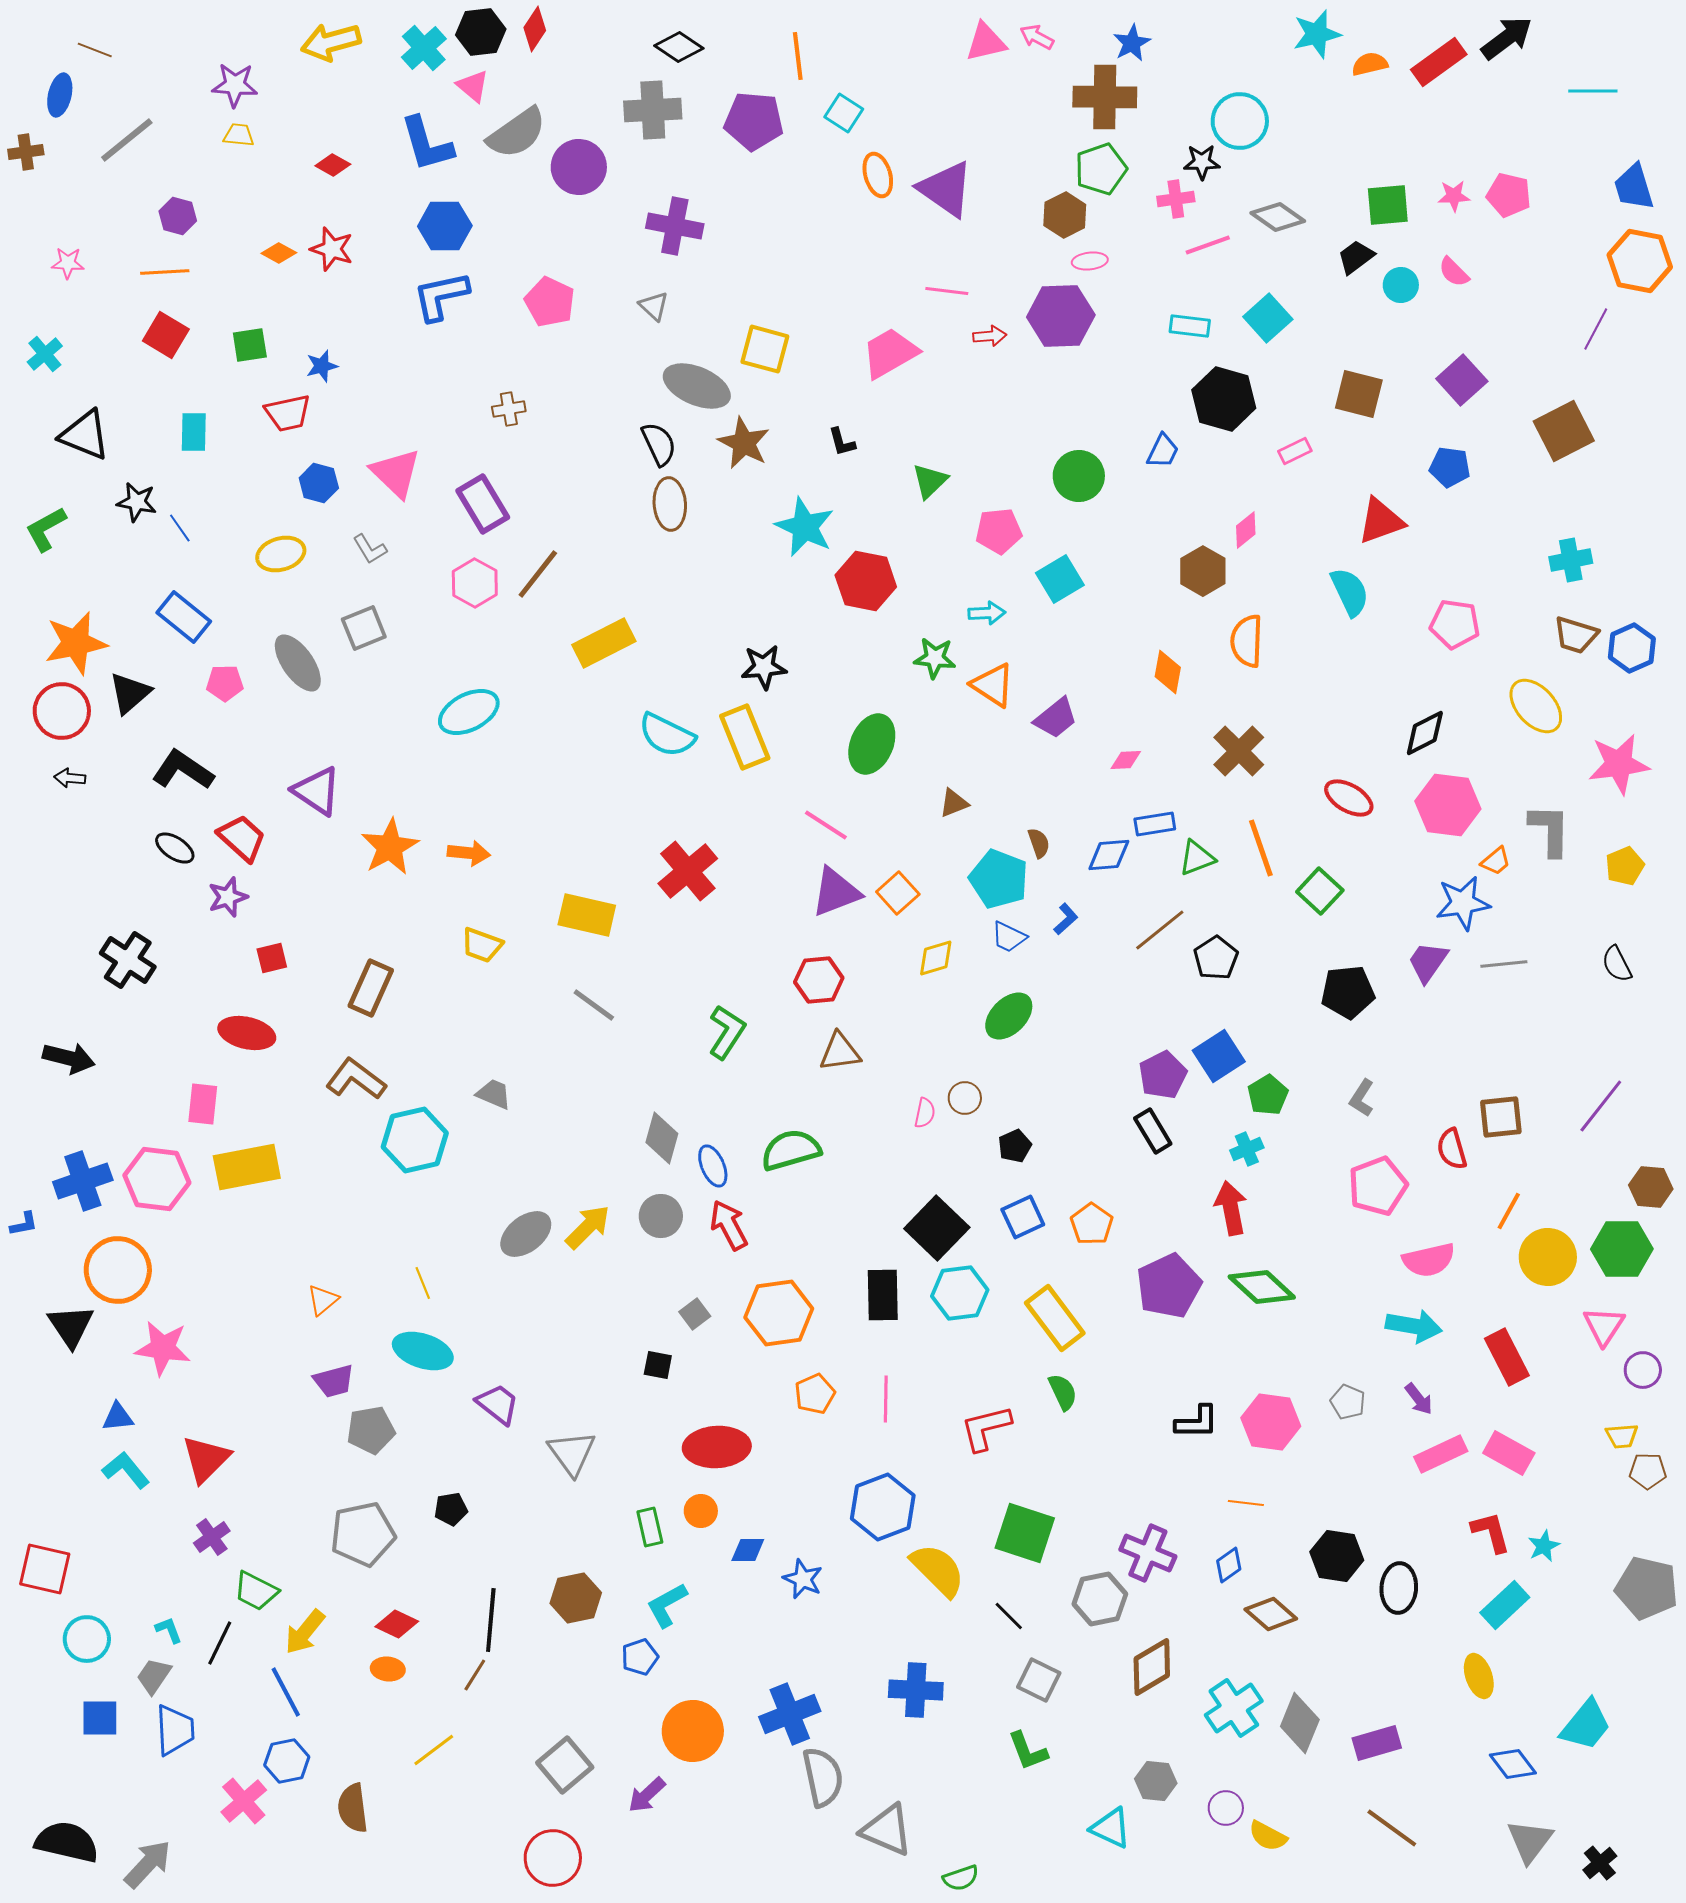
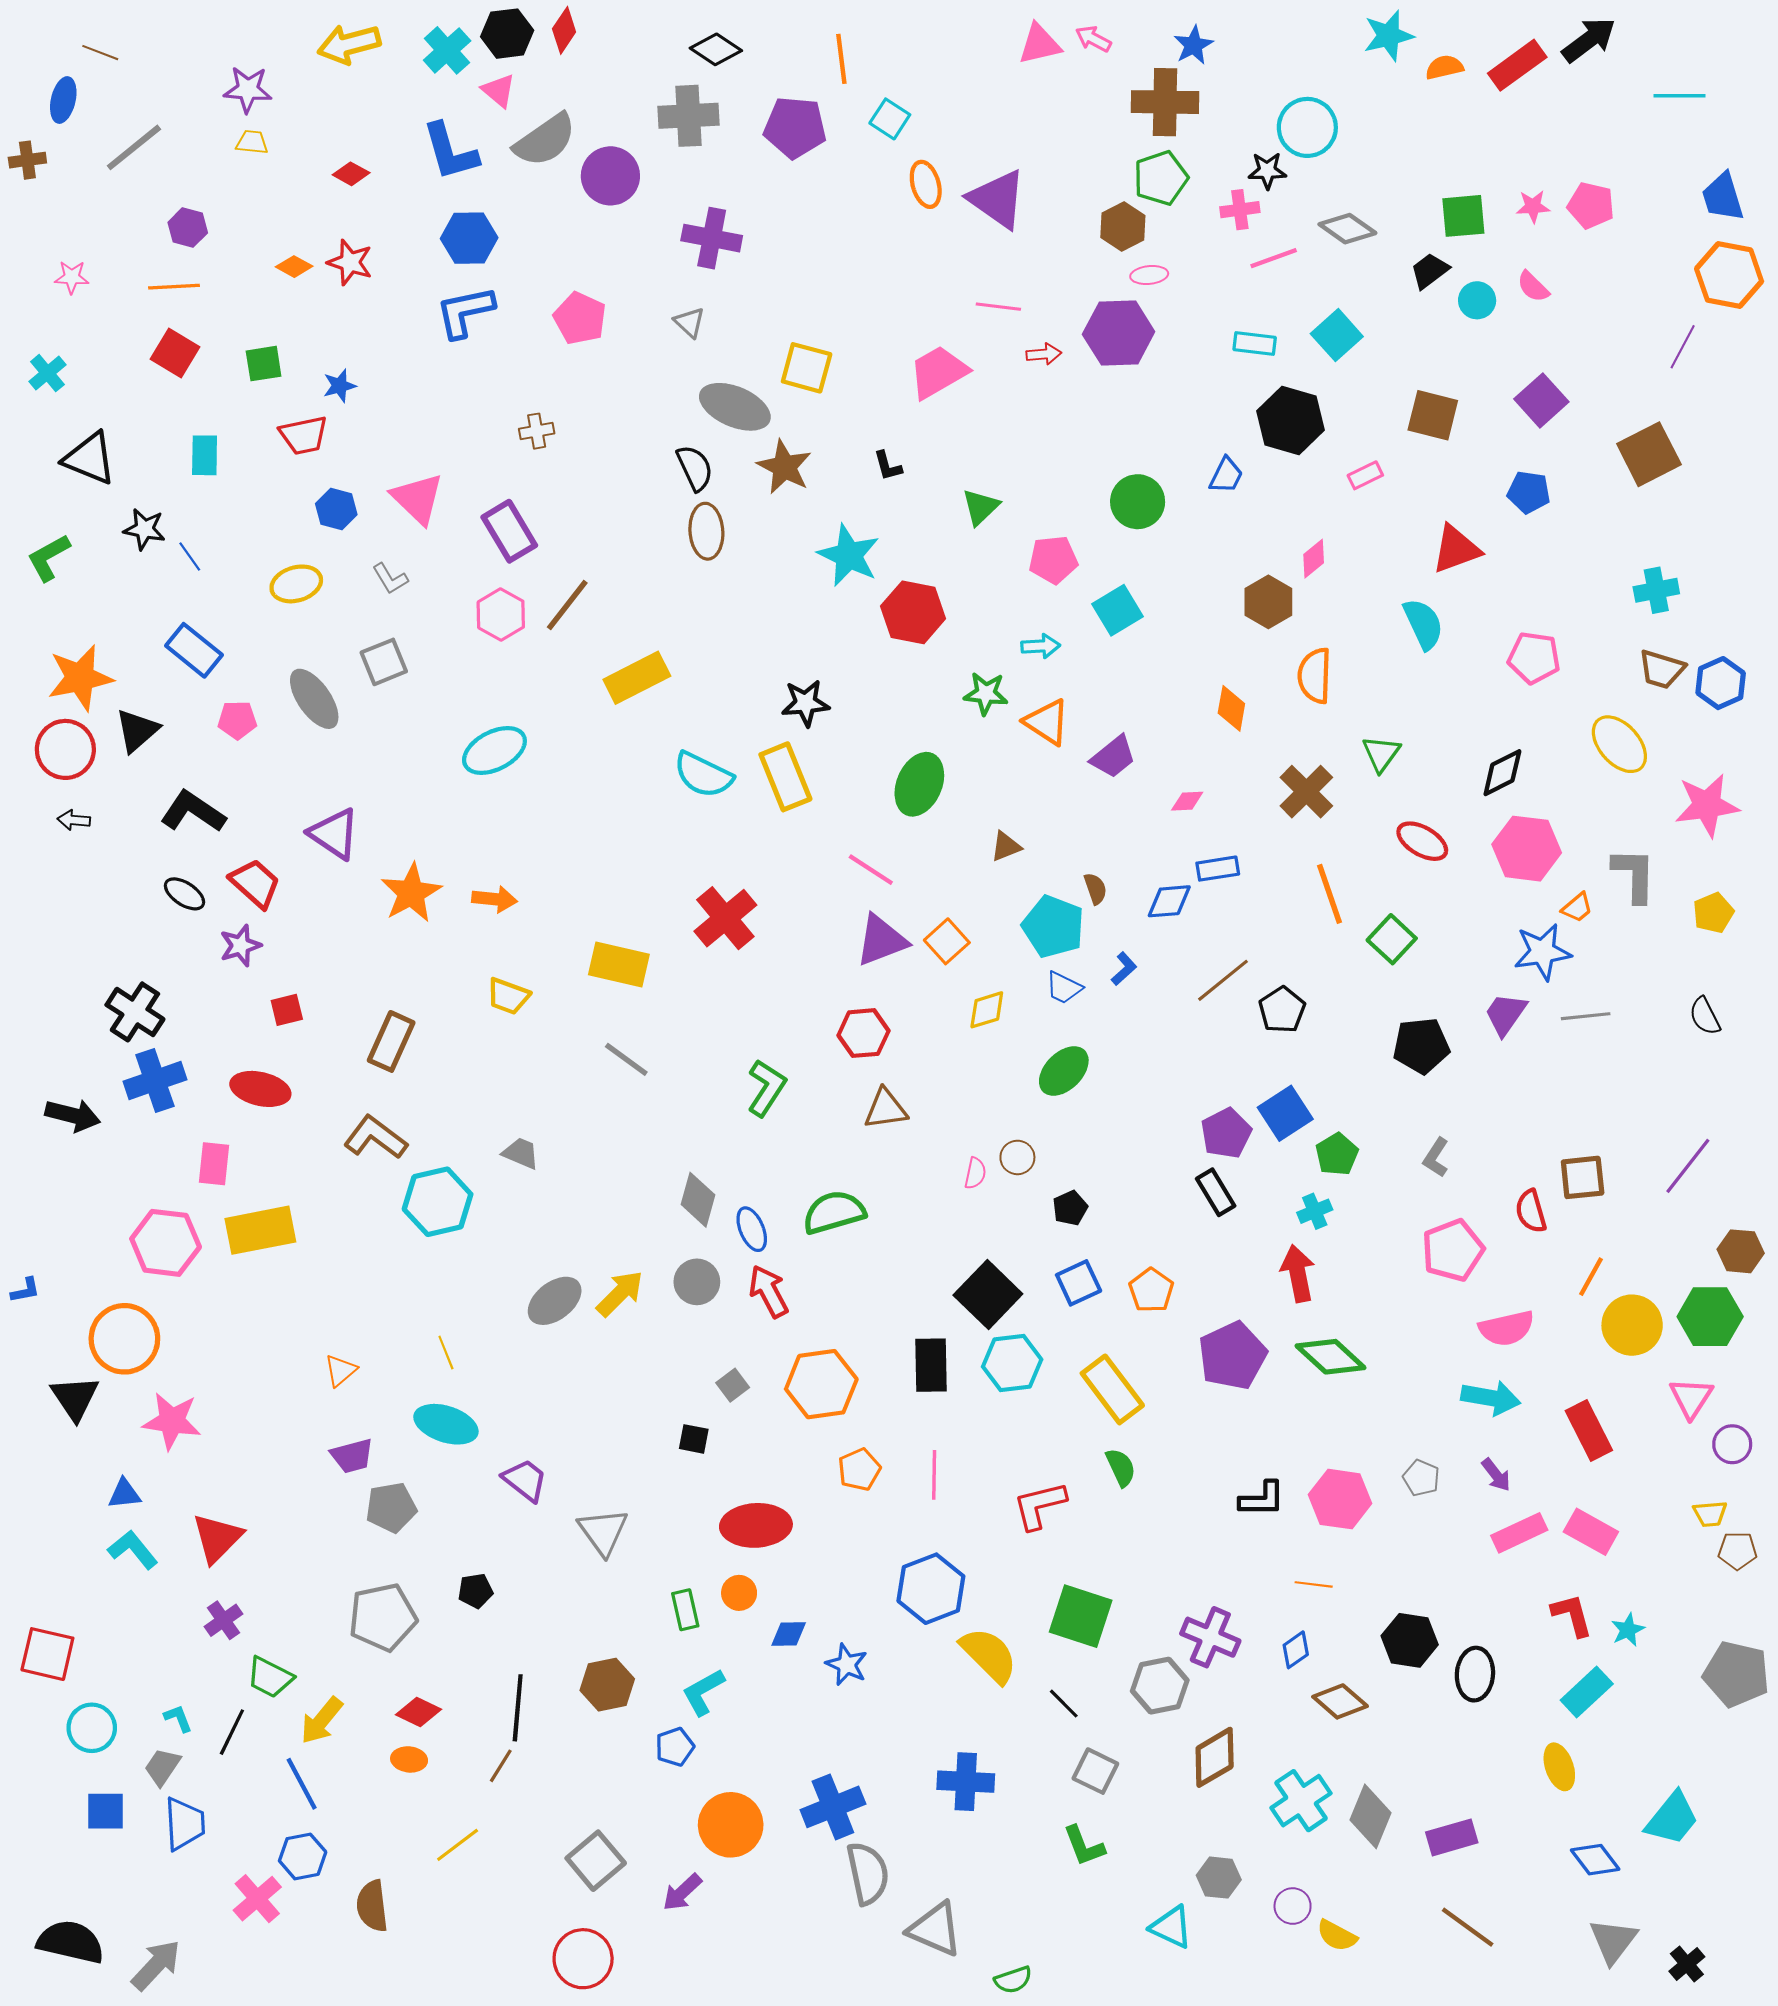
green triangle: (1197, 858) -> (1381, 754), moved, turned -33
blue cross: (83, 1181) -> (155, 1080), moved

